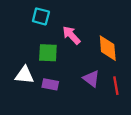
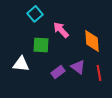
cyan square: (41, 16) -> (35, 14), turned 35
purple rectangle: (50, 84) -> (58, 72), moved, turned -48

